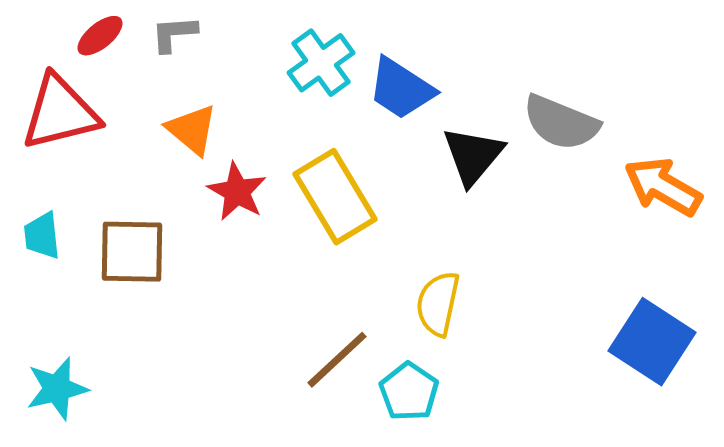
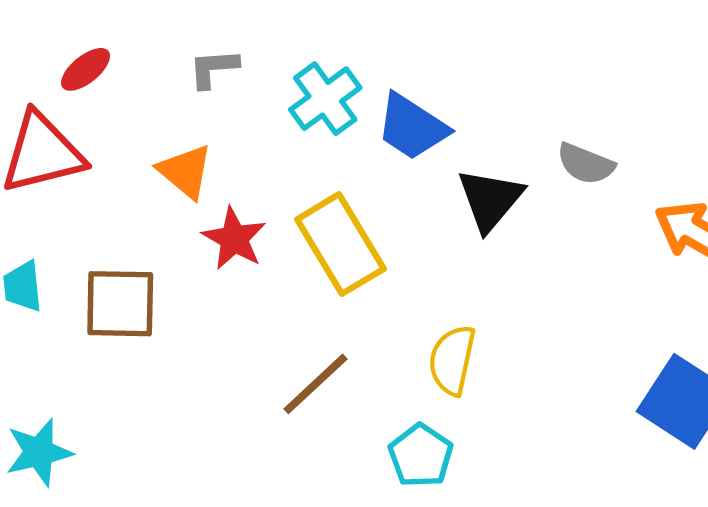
gray L-shape: (174, 34) -> (214, 68), moved
gray semicircle: (561, 123) -> (586, 164), size x0.7
brown line: (337, 360) -> (315, 384), moved

